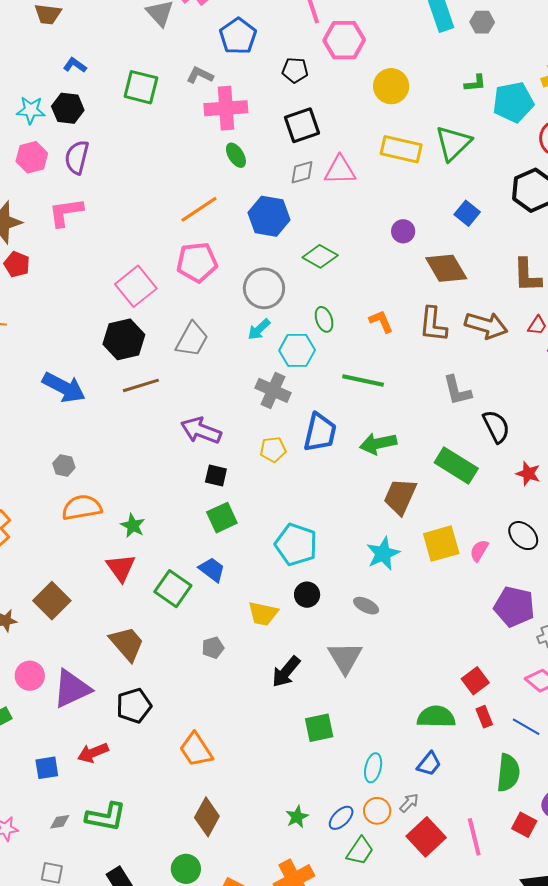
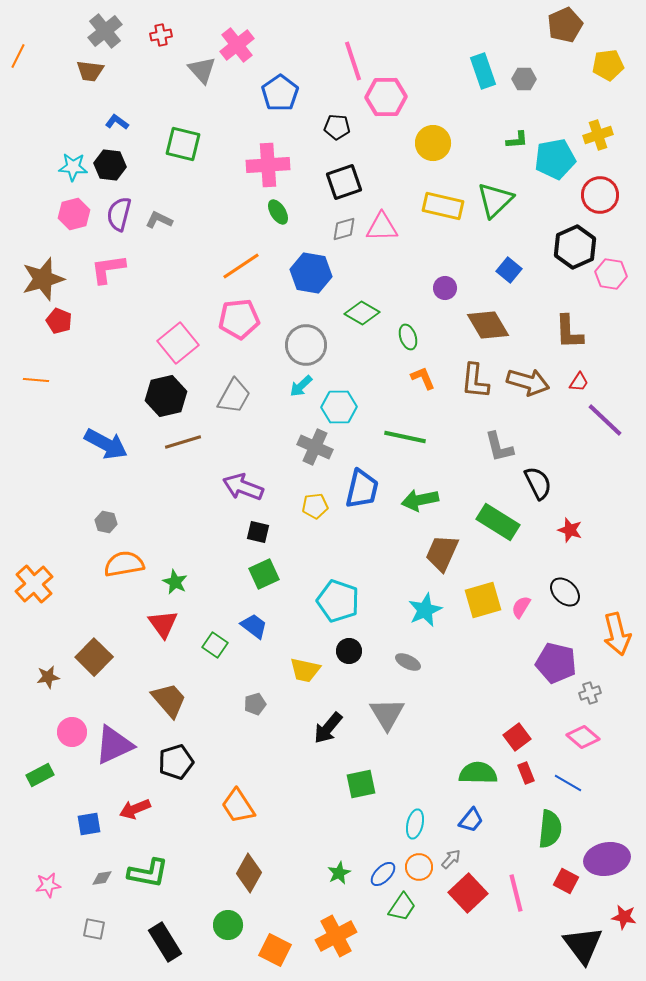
gray L-shape: (200, 75) -> (159, 220), moved
green ellipse: (324, 319) -> (408, 337), moved
green square: (173, 589) -> (215, 645), size x0.7

